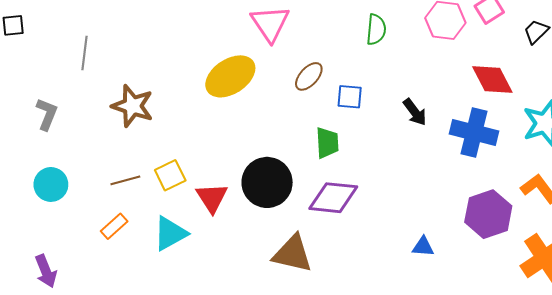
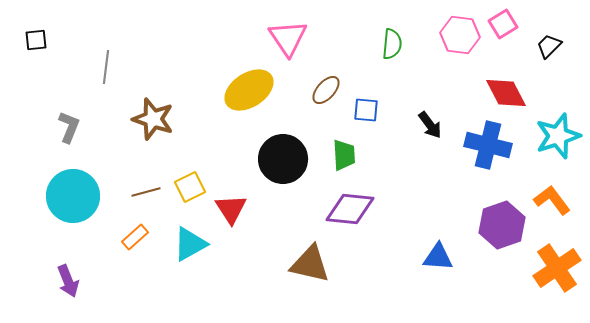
black circle: (267, 182) -> (283, 159), moved
cyan circle: (51, 184) -> (73, 196), size x1.6
blue triangle: (423, 247) -> (438, 257), size x1.4

